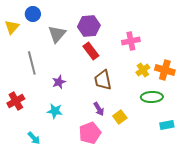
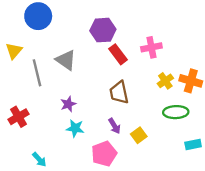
blue circle: (33, 14) -> (38, 16), size x1.5
yellow triangle: (12, 27) -> (14, 51), moved
gray triangle: (57, 34) -> (66, 60), moved, turned -36
red rectangle: (91, 51) -> (118, 54), moved
purple star: (59, 82) -> (68, 104), moved
cyan star: (55, 111) -> (75, 128), moved

